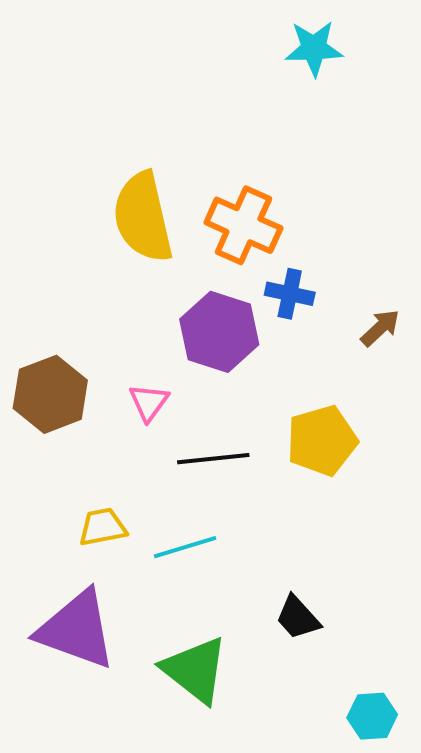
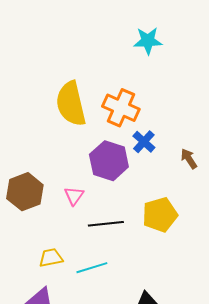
cyan star: (314, 48) -> (148, 41), moved
blue cross: (290, 294) -> (144, 142), turned 30
brown arrow: (380, 328) -> (189, 159), turned -80

